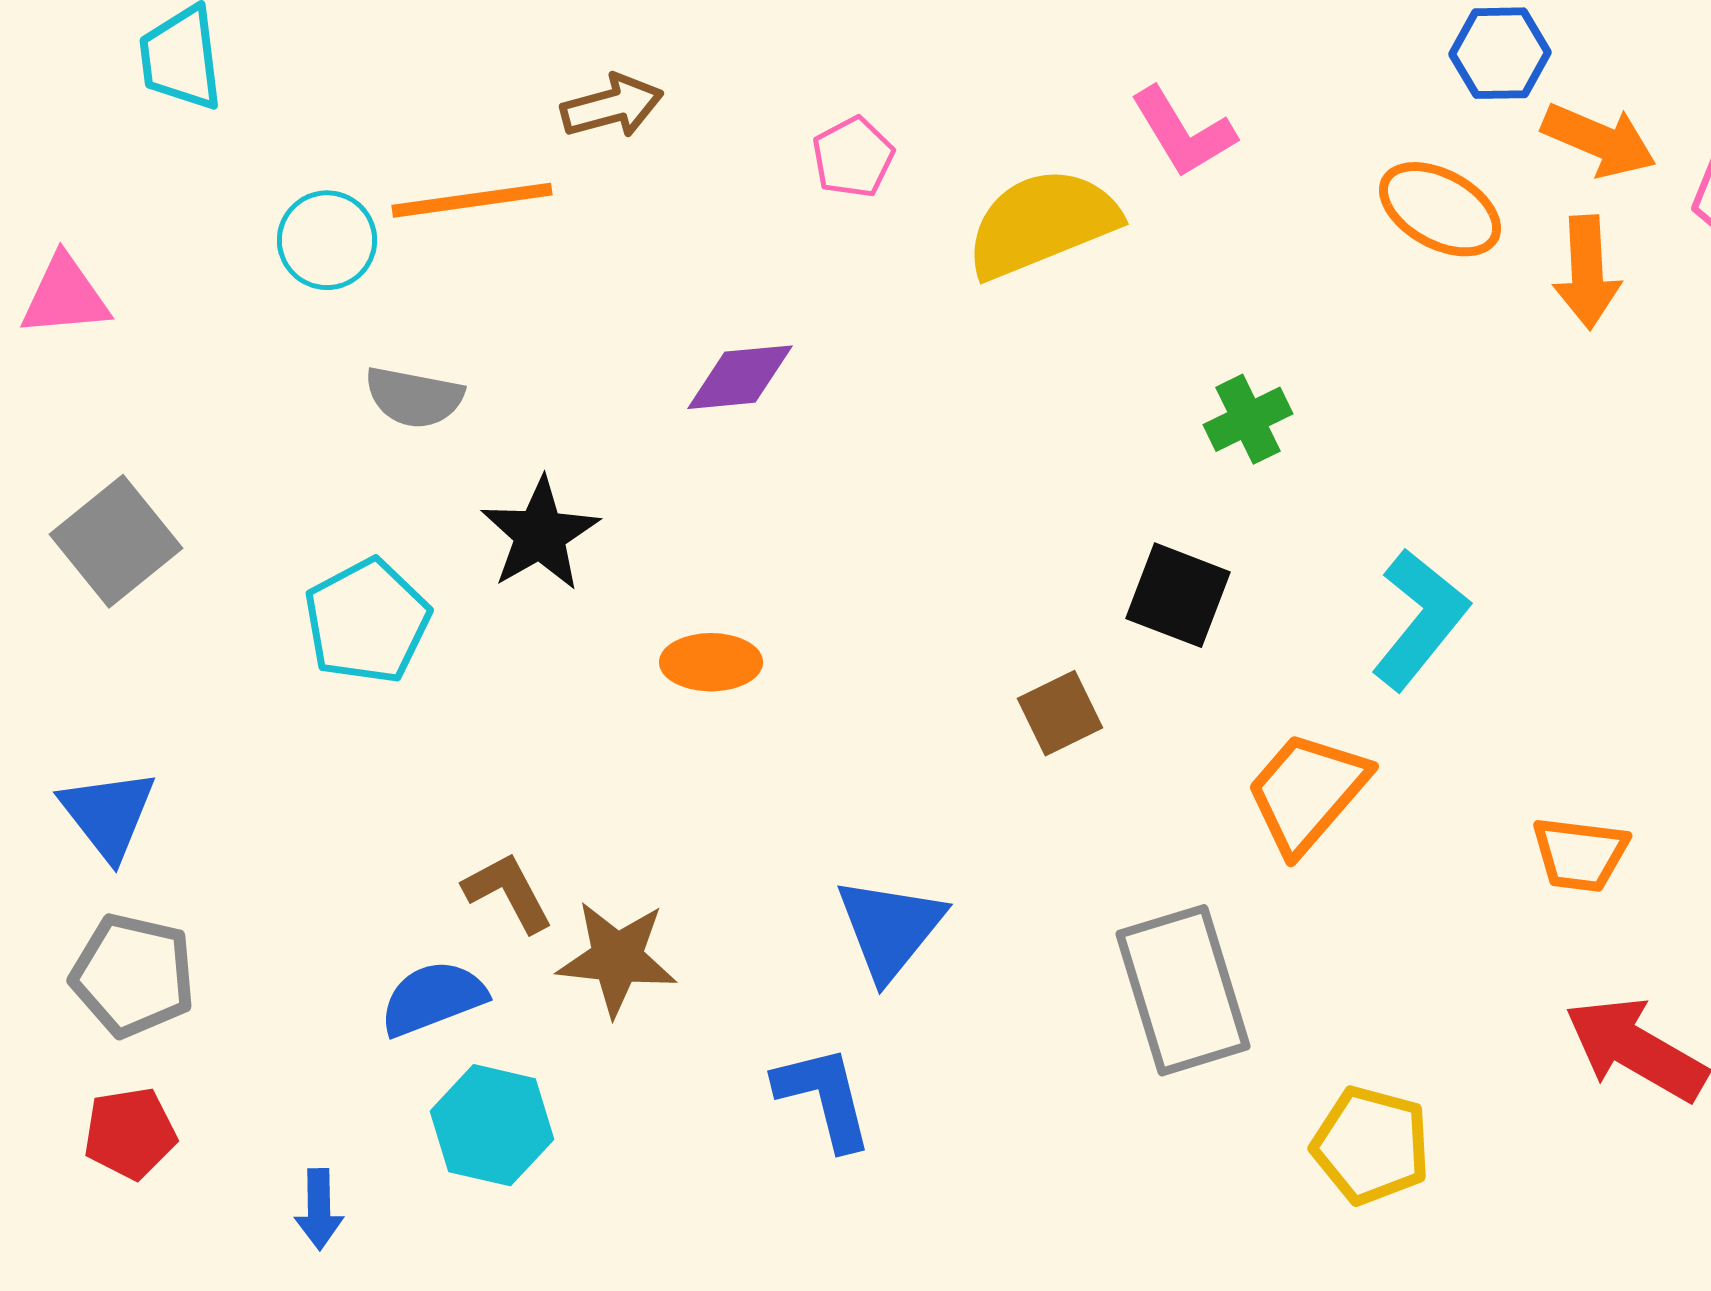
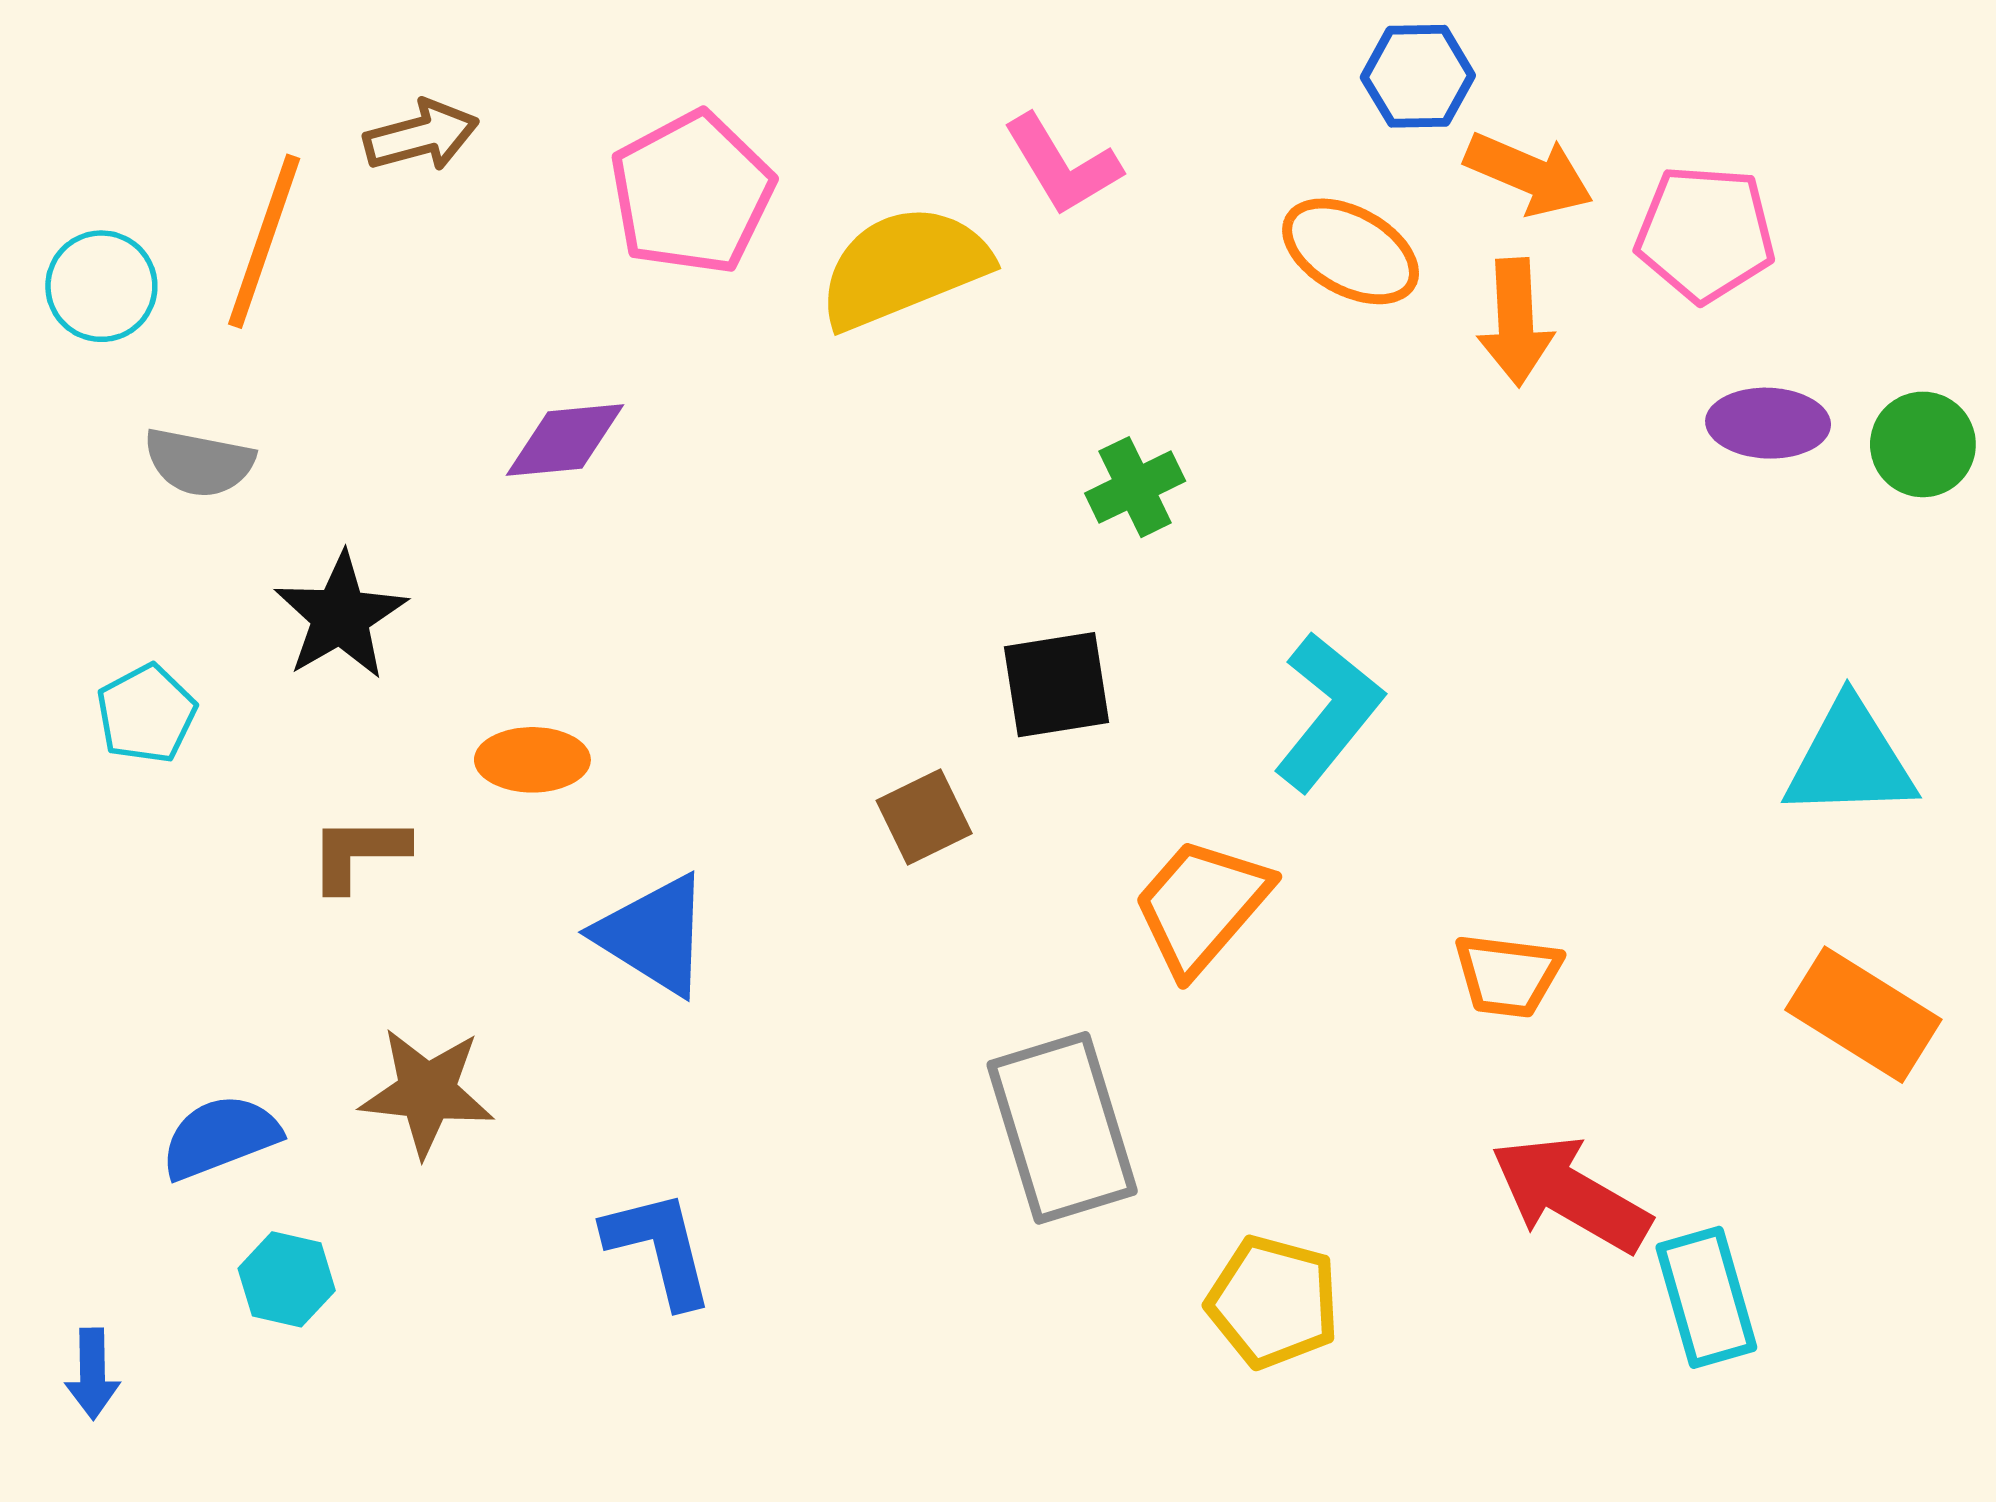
pink pentagon: (853, 157) -> (692, 193), size x1.8
orange line: (472, 200) -> (264, 241), turned -63
black square: (1178, 595) -> (1057, 685), turned -30
cyan pentagon: (367, 621) -> (146, 714), size x0.7
brown L-shape: (508, 892) -> (358, 853), moved, turned -62
blue triangle: (890, 928) -> (654, 935), moved, turned -37
cyan hexagon: (492, 1125) -> (287, 1279), size x0.7

